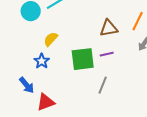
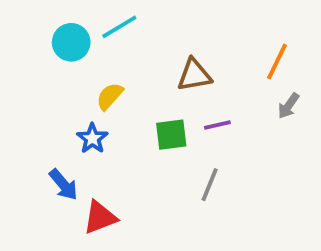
brown triangle: (109, 28) -> (194, 75), moved
green square: (83, 59) -> (171, 135), size x0.7

